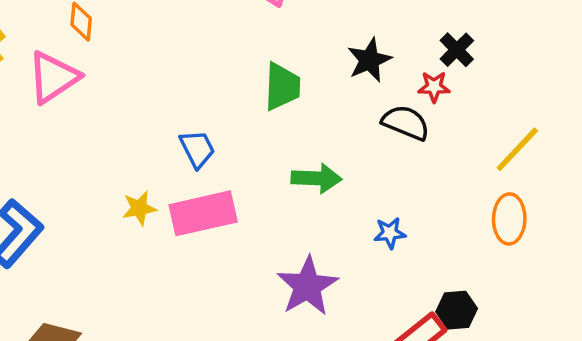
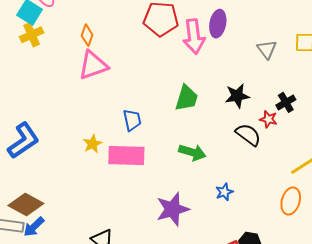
pink triangle: (53, 77) -> (93, 65), moved
yellow star: (139, 208) -> (93, 144), turned -30
blue star: (390, 233) -> (224, 192), turned -30

